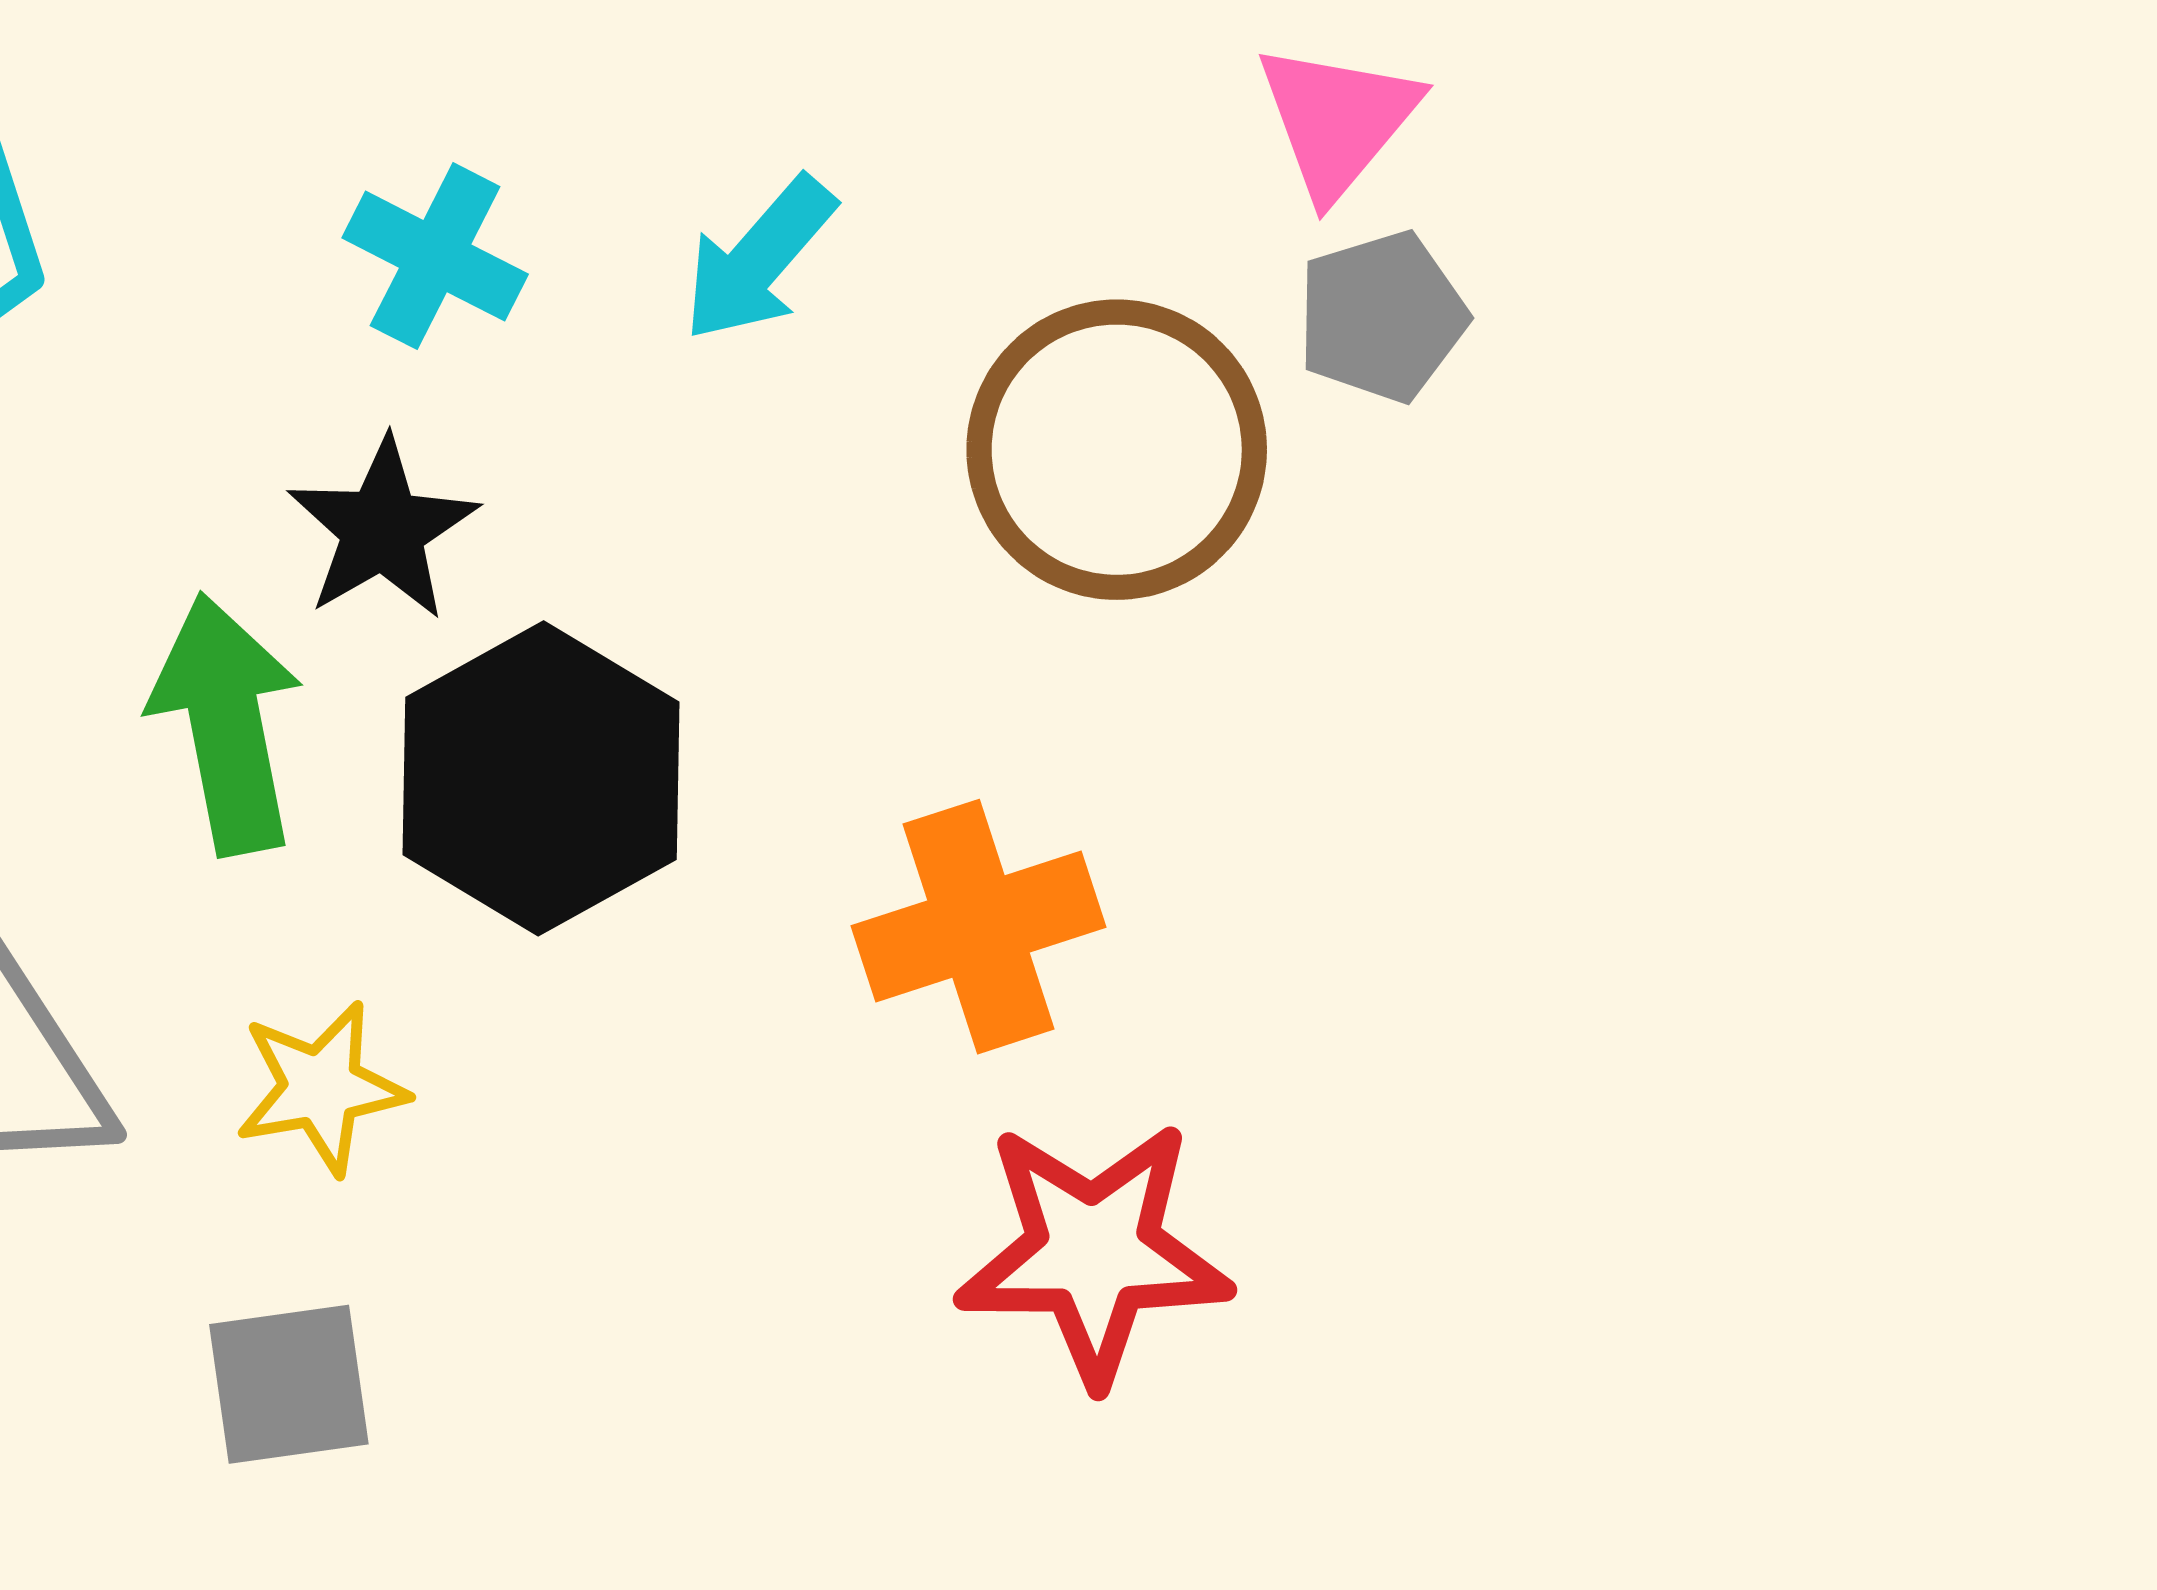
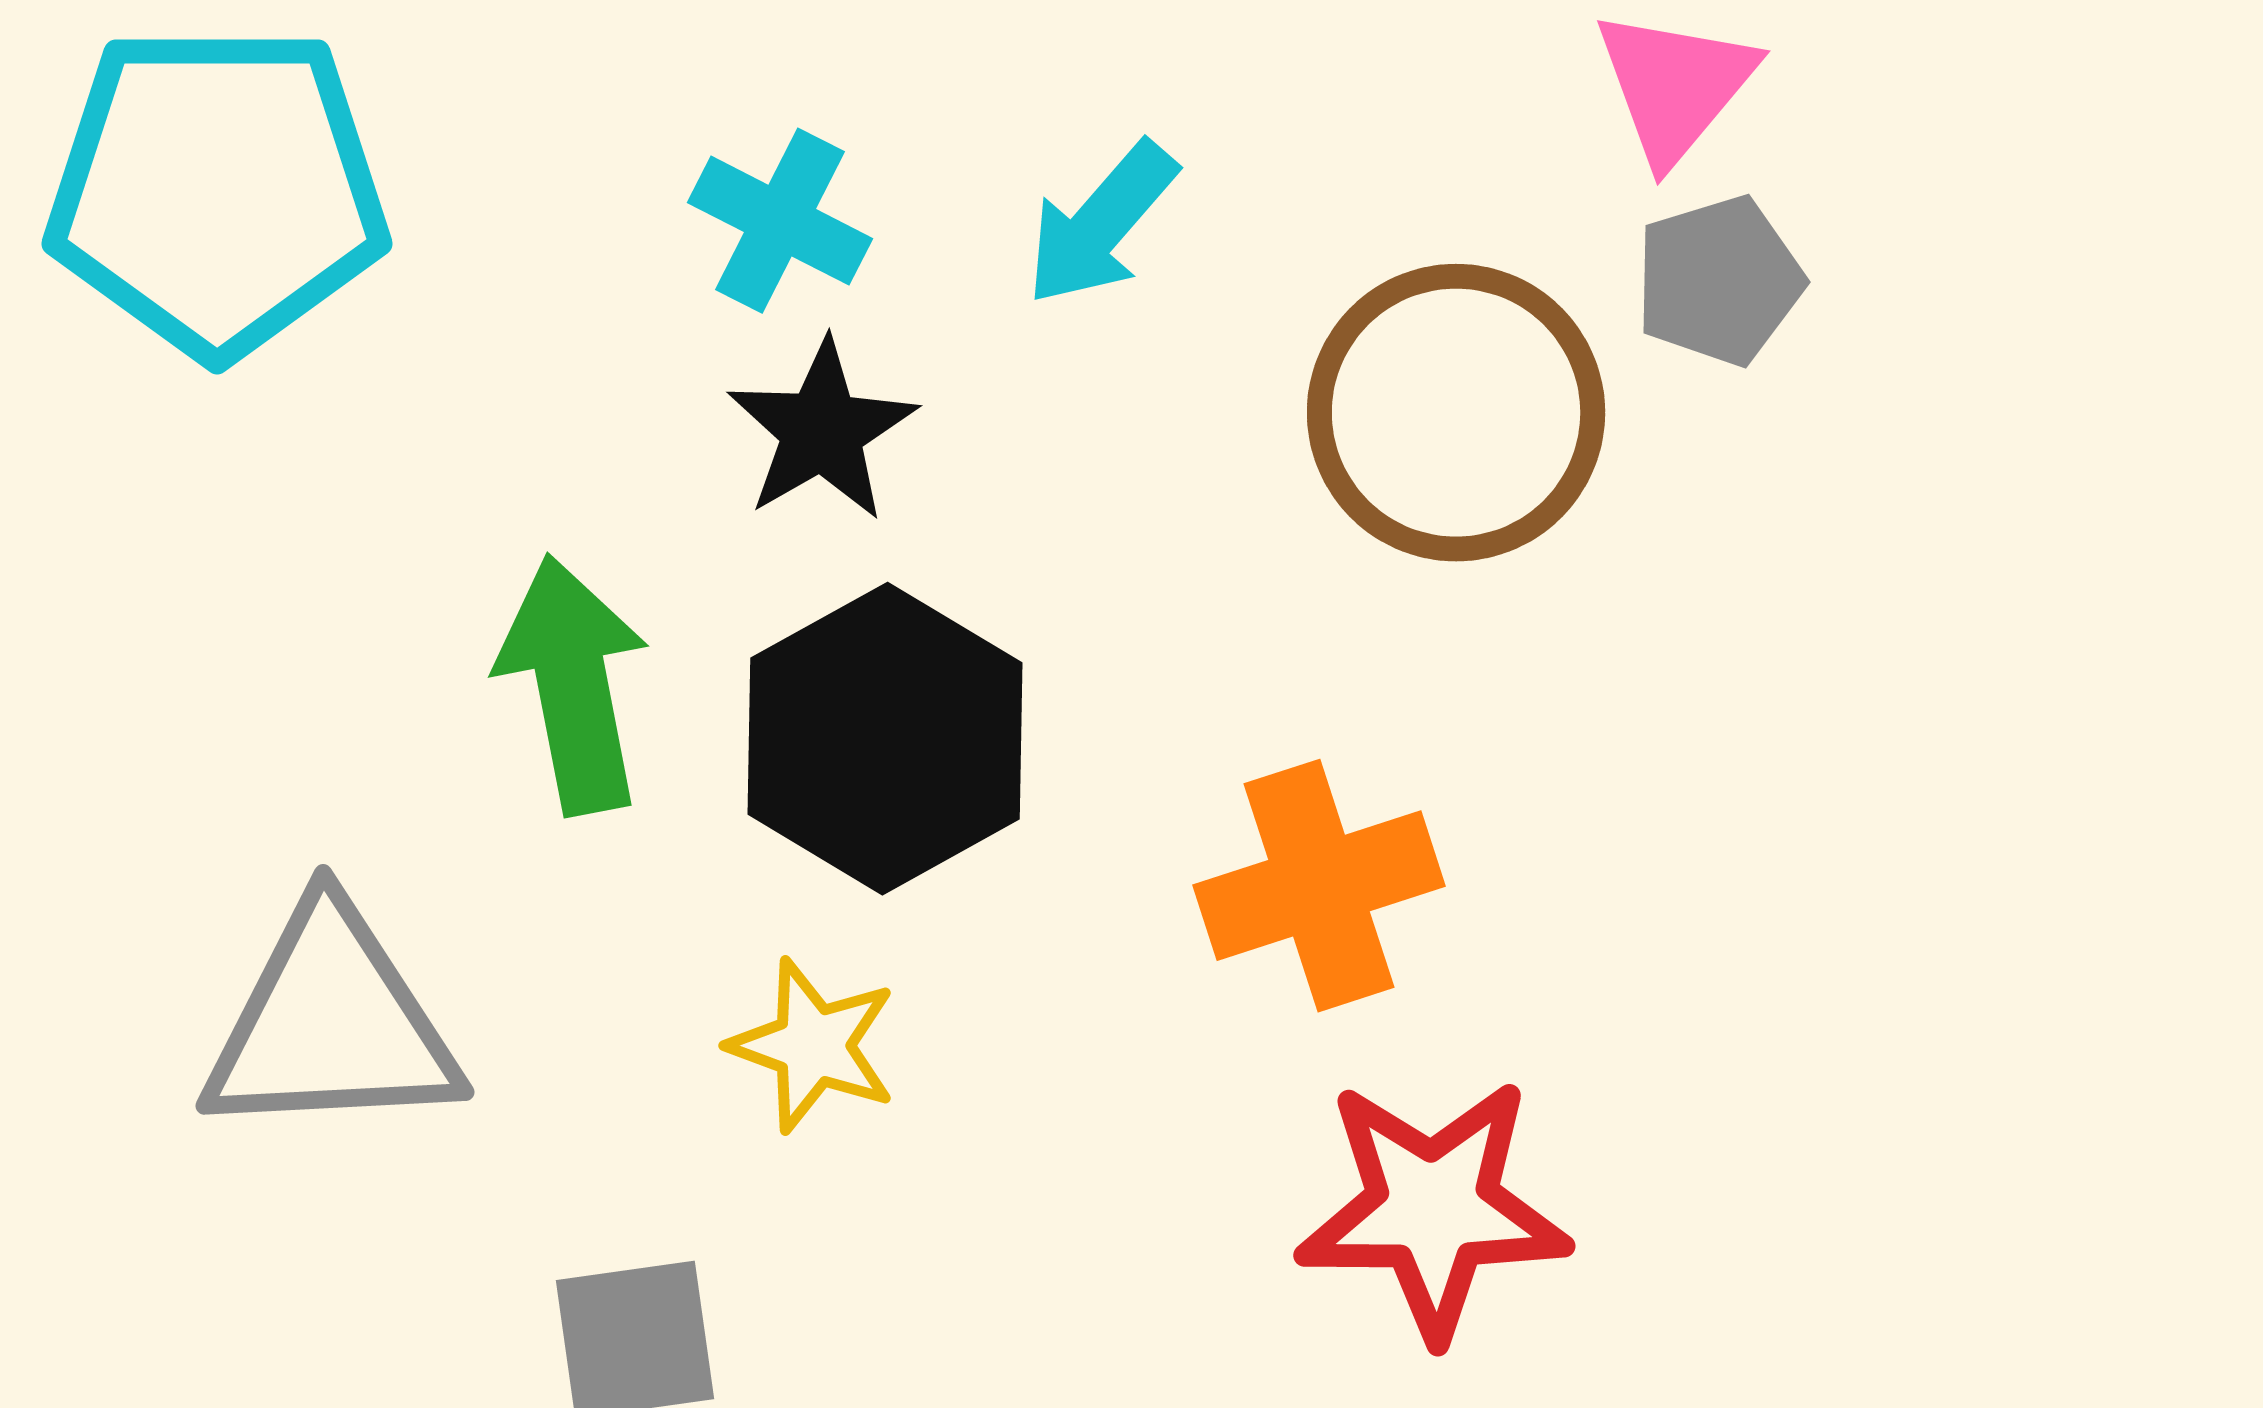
black star: (383, 529) -> (822, 431), moved
yellow star: (321, 1088) -> (813, 1046), moved, turned 30

